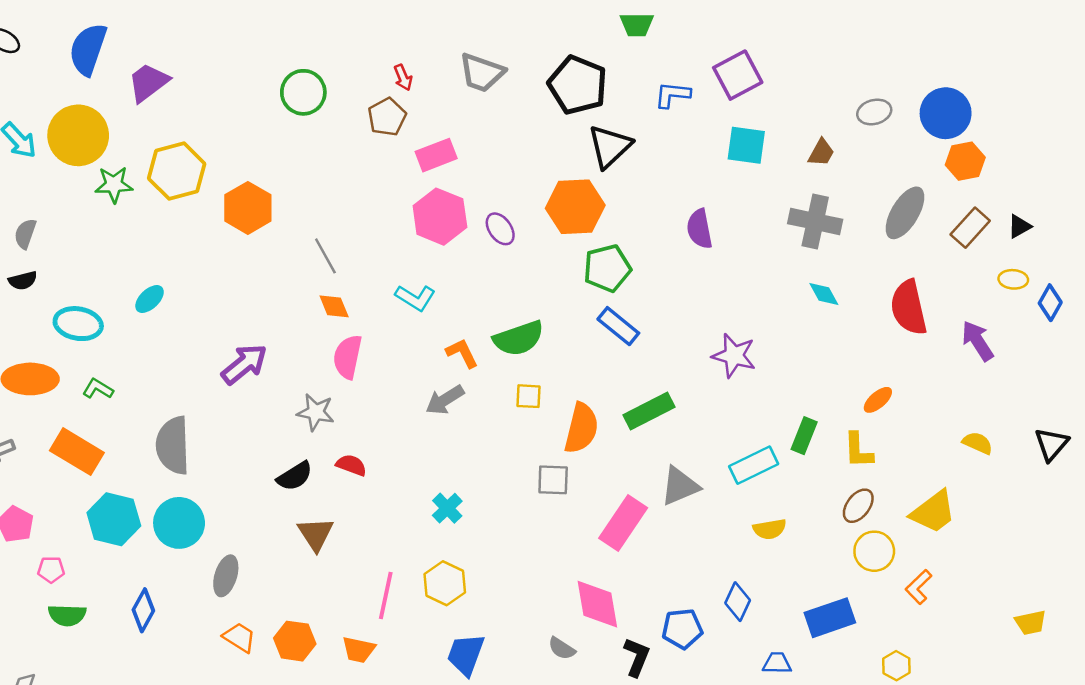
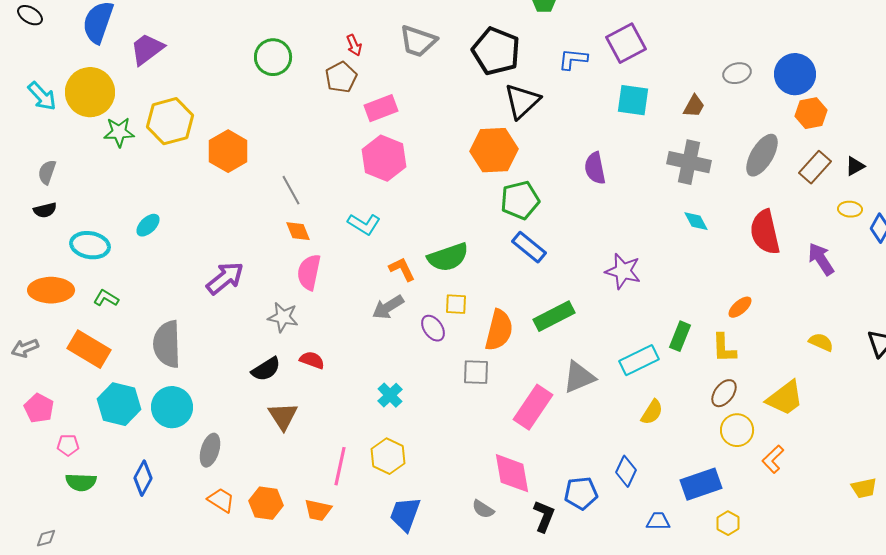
purple ellipse: (500, 229) -> (433, 328), moved
yellow semicircle: (770, 529) -> (652, 412), turned -48
yellow hexagon: (896, 666) -> (728, 523), moved

